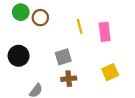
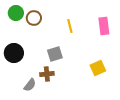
pink rectangle: (105, 32) -> (104, 26), moved
brown cross: (69, 79) -> (47, 74), moved

